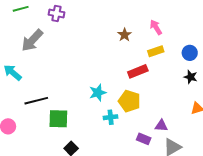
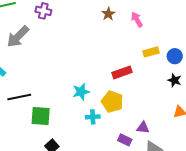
pink arrow: (156, 27) -> (137, 20), moved
brown star: (125, 35) -> (108, 14), moved
yellow rectangle: (156, 51) -> (151, 52), moved

